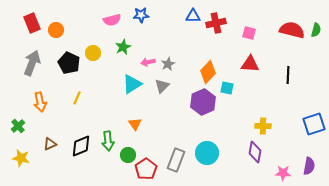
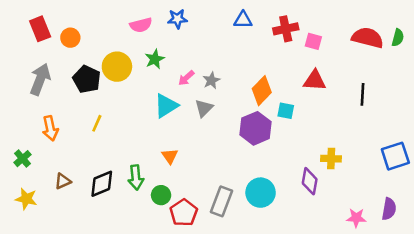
red cross: (216, 23) -> (286, 29), moved
yellow circle: (93, 53) -> (117, 67), size x1.5
pink arrow: (148, 62) -> (186, 78), turned -32
purple diamond: (255, 152) -> (310, 181), moved

